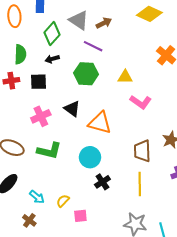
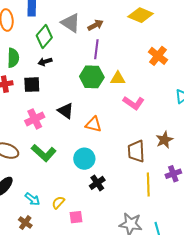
purple line: (93, 46) -> (96, 49), moved, turned 72
green hexagon: (86, 74) -> (92, 77), moved
orange triangle: (100, 123) -> (93, 124), size x0.7
green L-shape: (49, 151) -> (44, 153), turned 30
yellow line: (140, 184) -> (148, 185), moved

